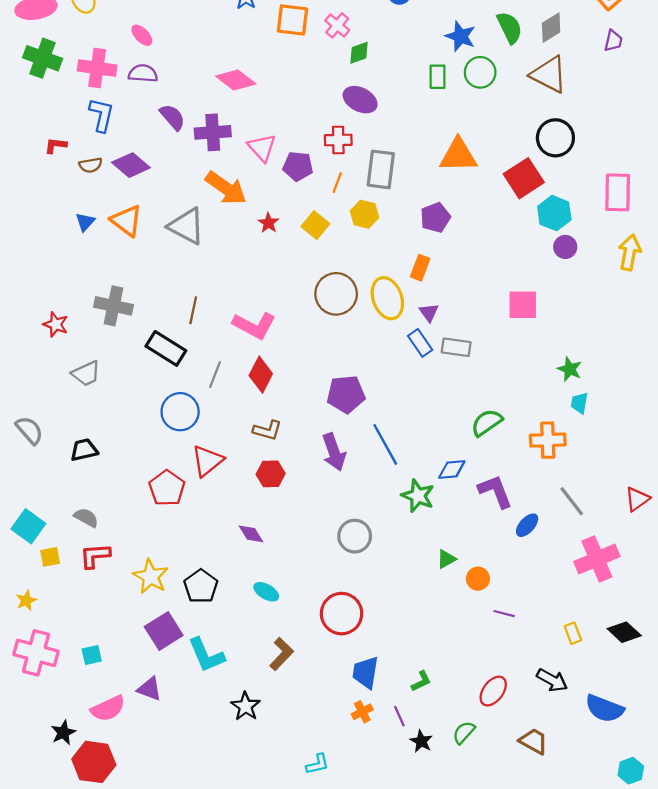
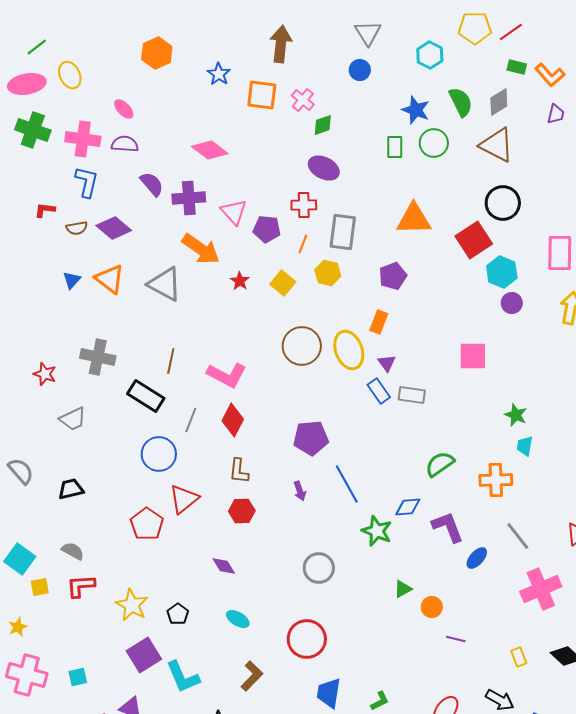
brown L-shape: (267, 430) -> (239, 471), turned 80
purple arrow: (334, 452) -> (300, 491), size x0.6
black pentagon: (201, 586) -> (178, 614), size x0.7

